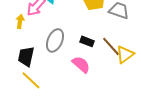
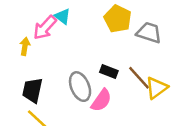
gray ellipse: (55, 40) -> (80, 87), moved, turned -45
pink semicircle: (81, 64) -> (101, 100), turned 84

